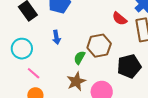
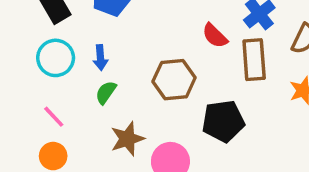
cyan circle: (22, 49) -> (56, 58), moved
green semicircle: (79, 58) -> (106, 92), moved

